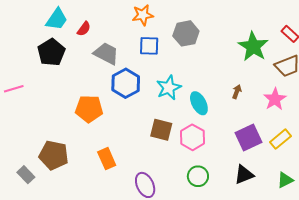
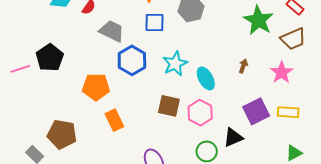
black pentagon: (51, 52) -> (50, 58), moved
yellow rectangle: (280, 139) -> (288, 112), turned 45
orange rectangle: (107, 159) -> (114, 120), moved
black triangle: (244, 175) -> (233, 137), moved

